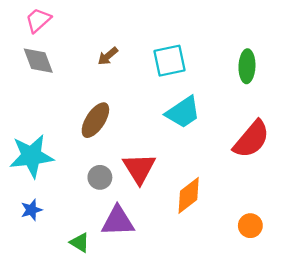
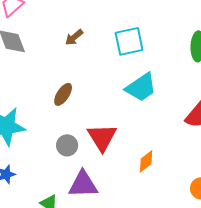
brown ellipse: (95, 120) -> (63, 94), size x0.7
orange diamond: (189, 195) -> (146, 161), size x0.7

